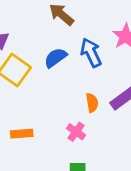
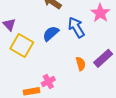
pink cross: (76, 132) -> (48, 81), moved, turned 32

